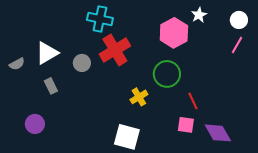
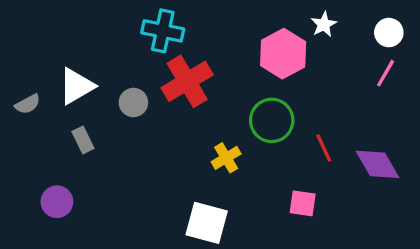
red line: (193, 101) -> (324, 148), moved
purple diamond: (218, 133) -> (377, 164), moved

